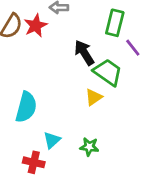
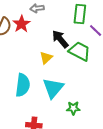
yellow triangle: (94, 97) -> (46, 58), moved
cyan triangle: (52, 140) -> (53, 88), moved, size x1.6

